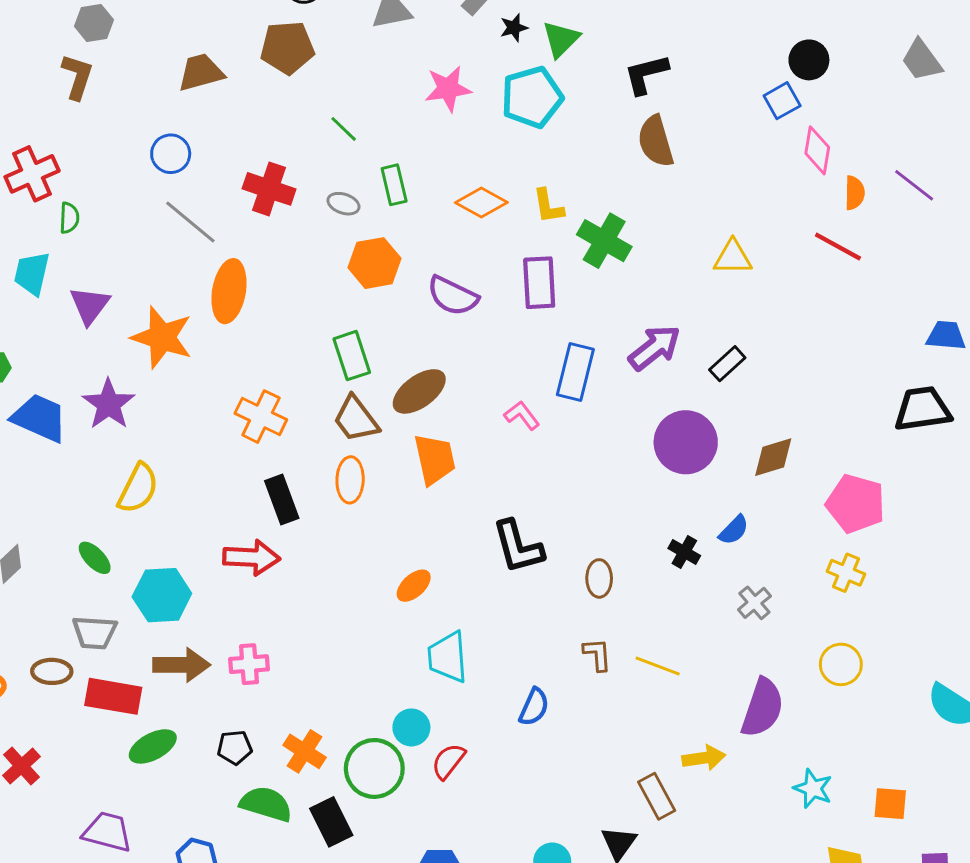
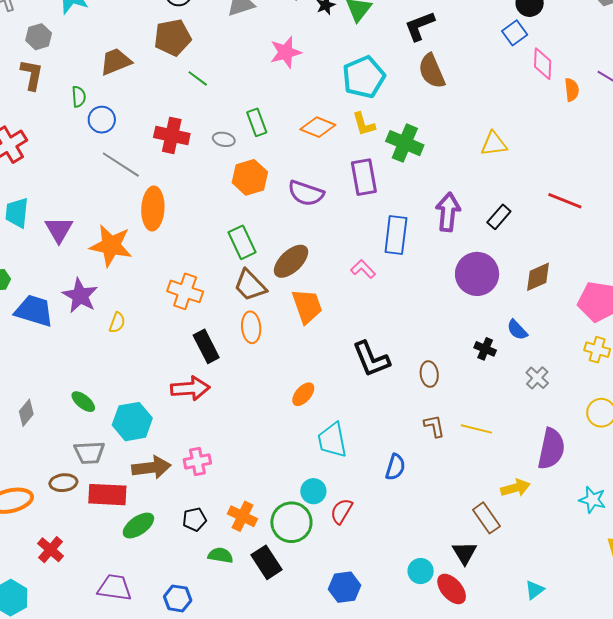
cyan pentagon: (532, 97) -> (364, 77), moved
green line: (344, 129) -> (198, 78), moved
green semicircle: (69, 218) -> (79, 97), moved
red line: (838, 247) -> (565, 201), moved
purple arrow: (654, 348) -> (448, 212), turned -39
yellow semicircle: (138, 488) -> (117, 323), moved, size x0.6
blue semicircle: (734, 530) -> (517, 330), turned 100
green semicircle: (266, 804) -> (221, 555), size x0.7

